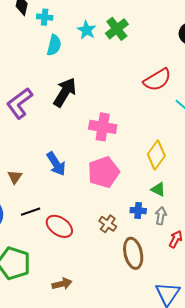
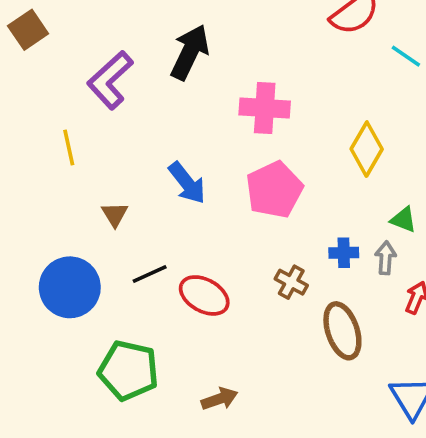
green triangle: (158, 189) -> (403, 220), moved

